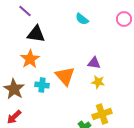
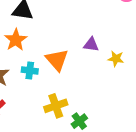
yellow star: (98, 82) -> (116, 59), moved
yellow cross: (102, 114) -> (56, 106), moved

